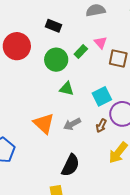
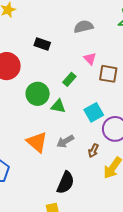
green rectangle: (81, 51) -> (69, 79), moved
green circle: (56, 60) -> (38, 94), moved
brown arrow: (101, 126) -> (93, 151), moved

